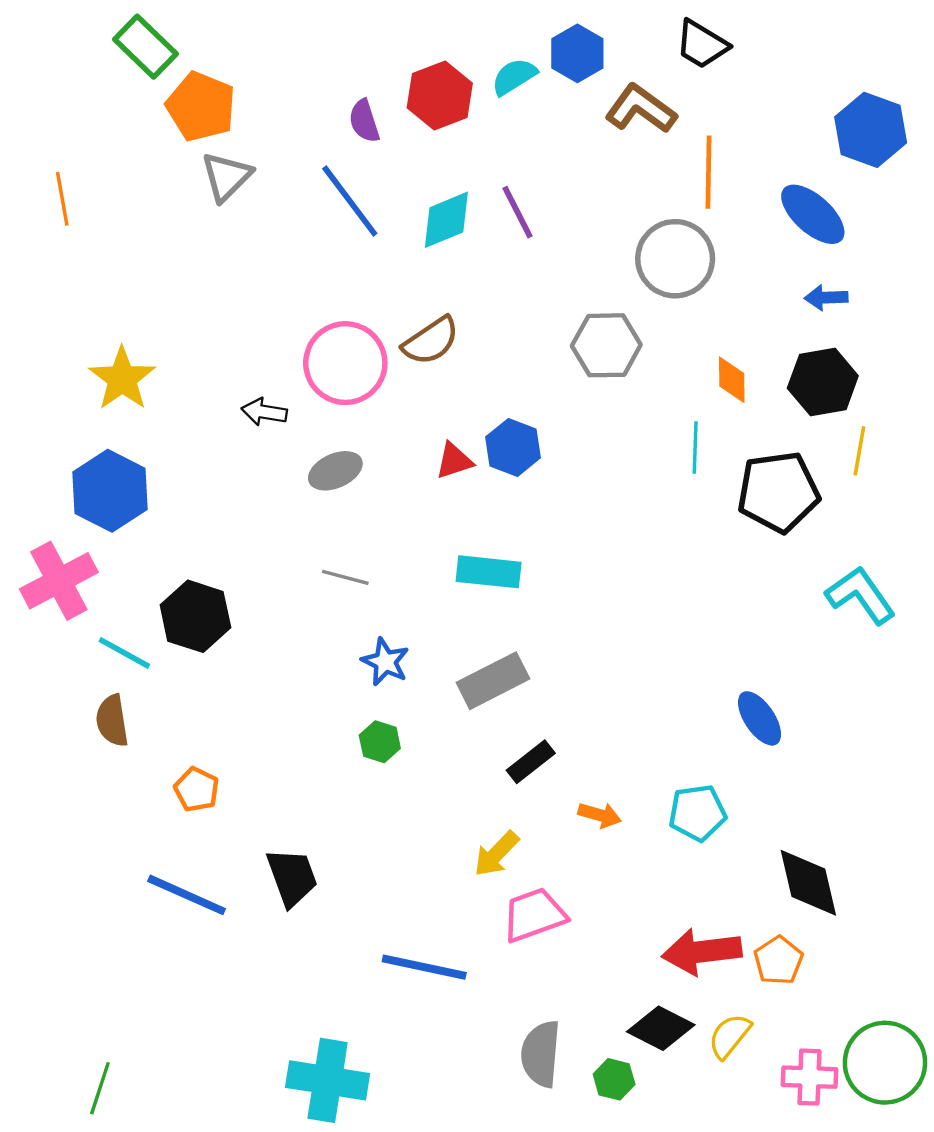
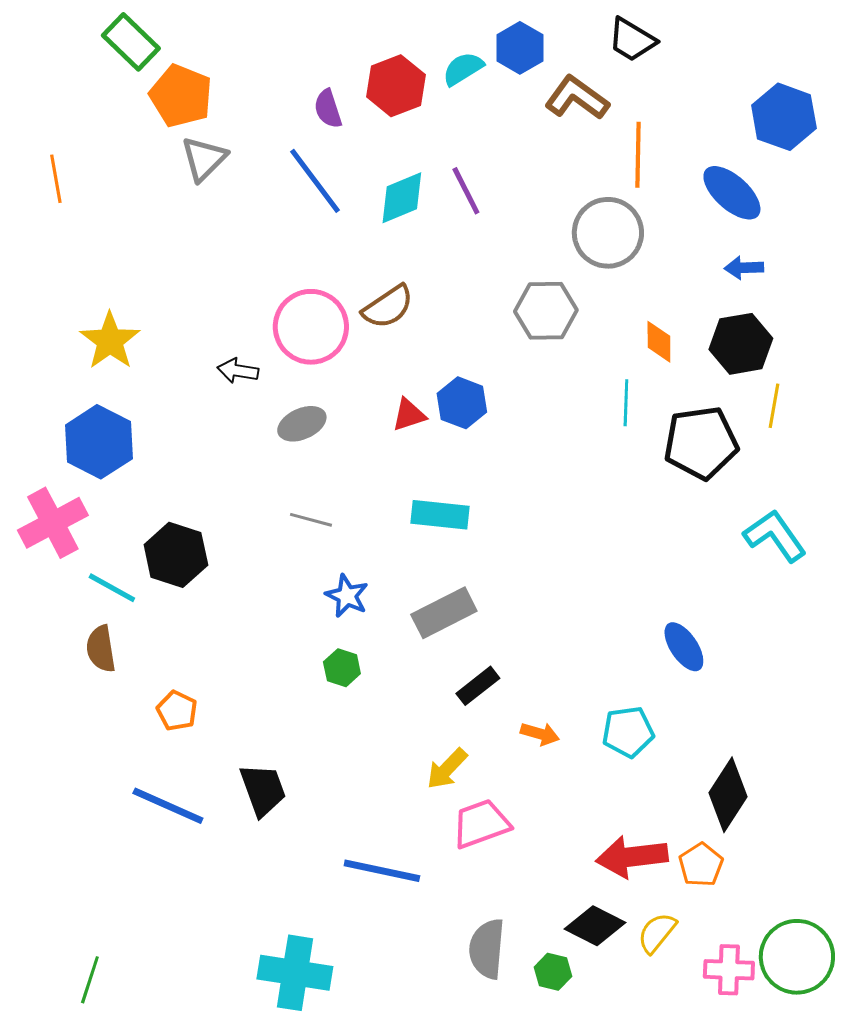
black diamond: (808, 883) -> (728, 795), turned 46

